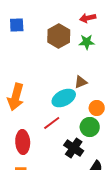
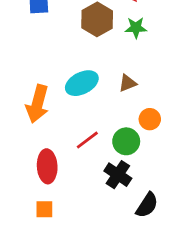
cyan ellipse: (64, 98) -> (82, 83), moved
green circle: (90, 127) -> (126, 141), moved

